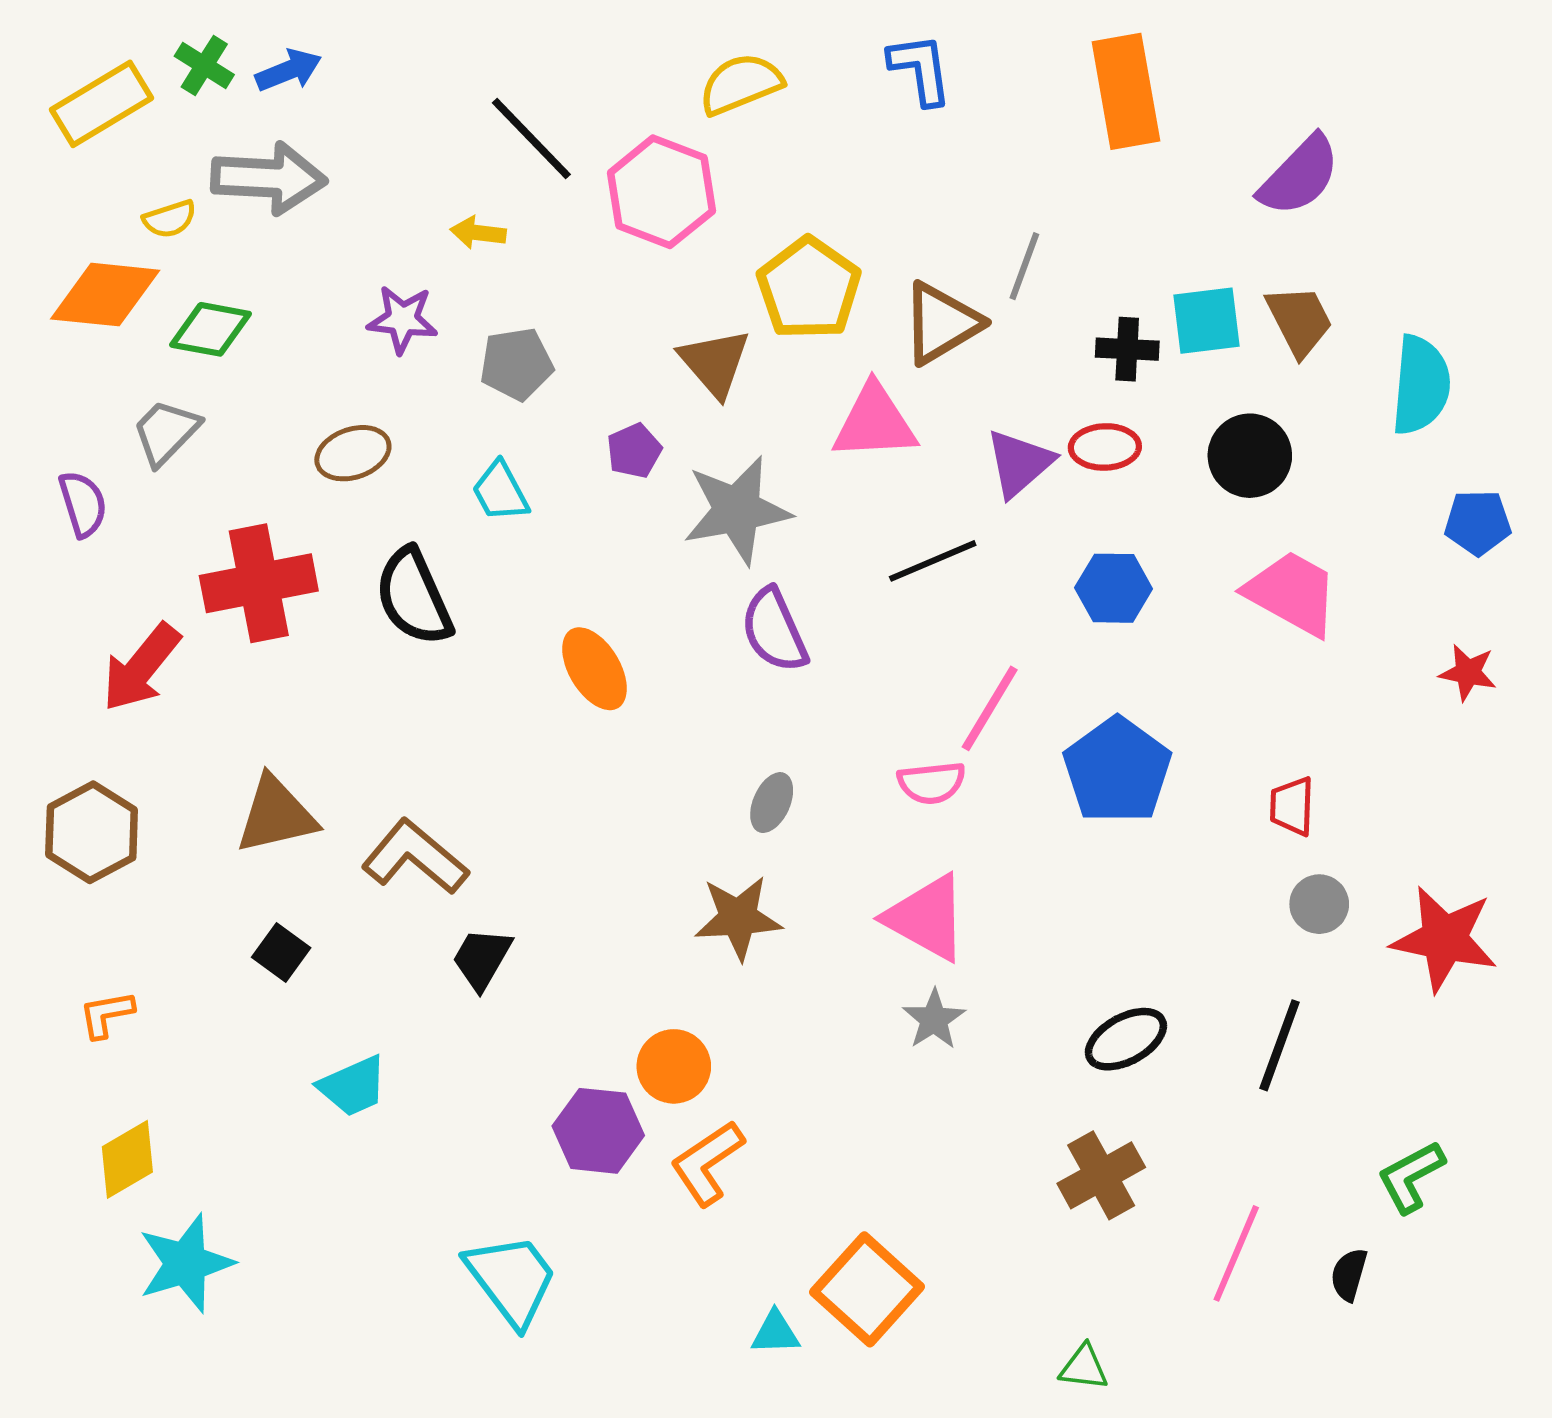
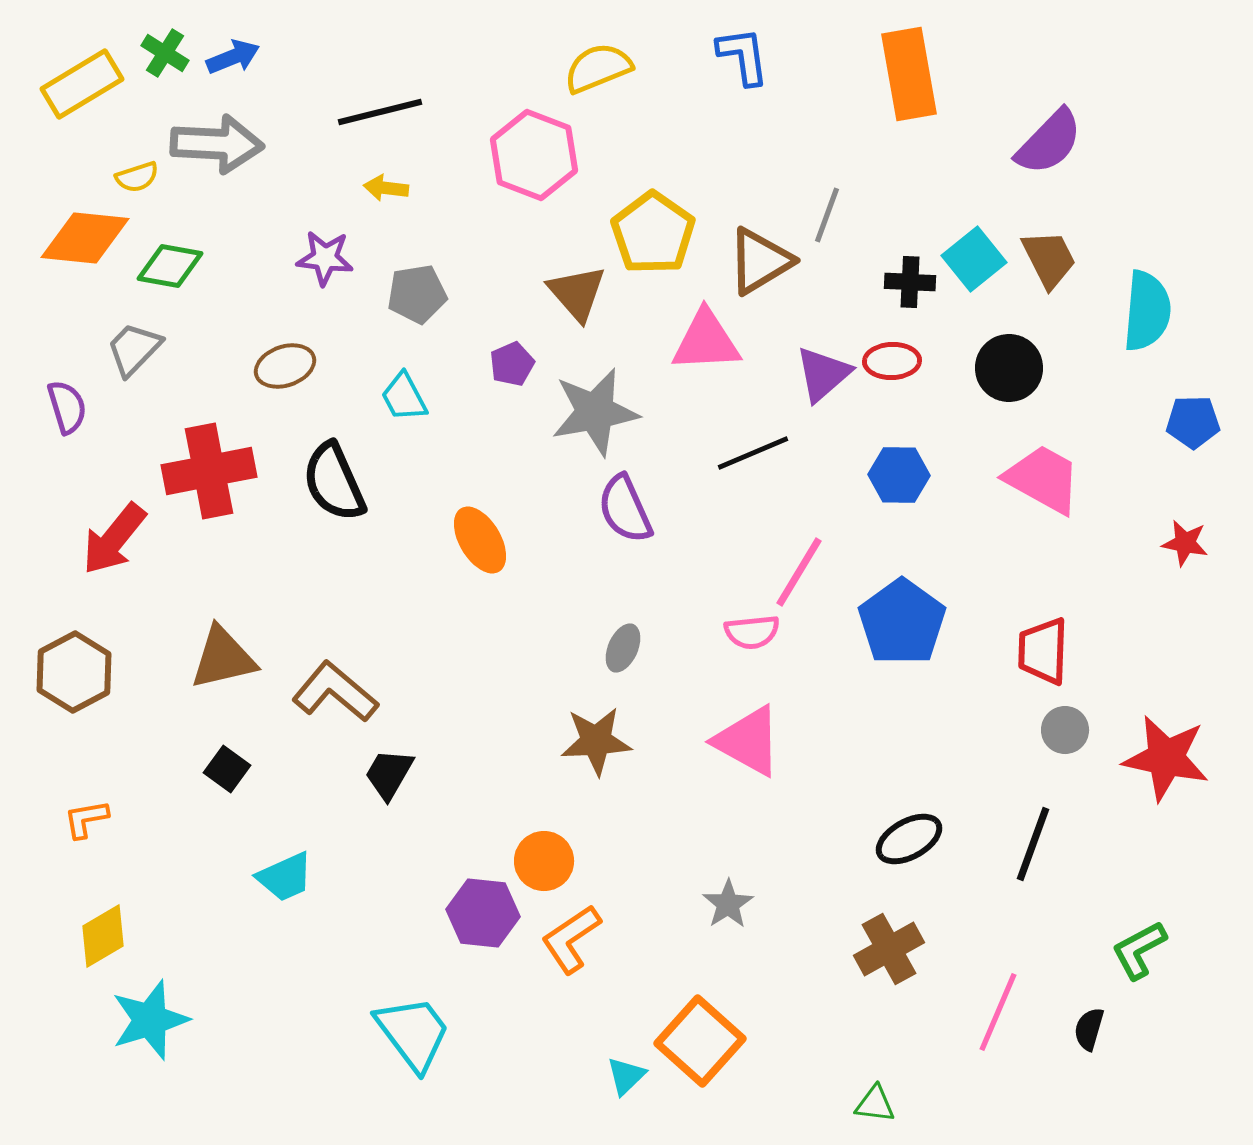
black line: (531, 139) -> (380, 112), moved, turned -60
cyan square: (1206, 321) -> (974, 259), turned -32
red trapezoid: (1292, 806) -> (1043, 651), size x1.4
gray star: (934, 1019) -> (728, 904), moved
cyan triangle: (775, 1333) -> (626, 1076), turned -42

